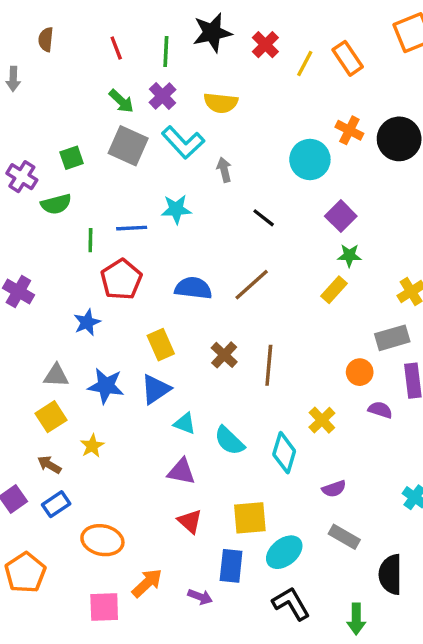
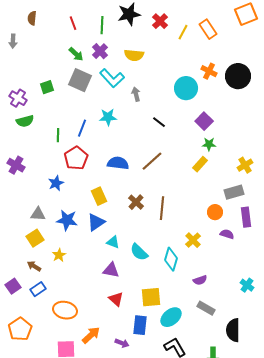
green semicircle: (56, 204) -> (25, 121), moved
blue line: (132, 228) -> (82, 128), turned -66

